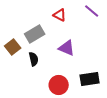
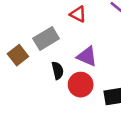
black semicircle: (34, 59) -> (58, 70), moved
red circle: (59, 85) -> (81, 85), moved

